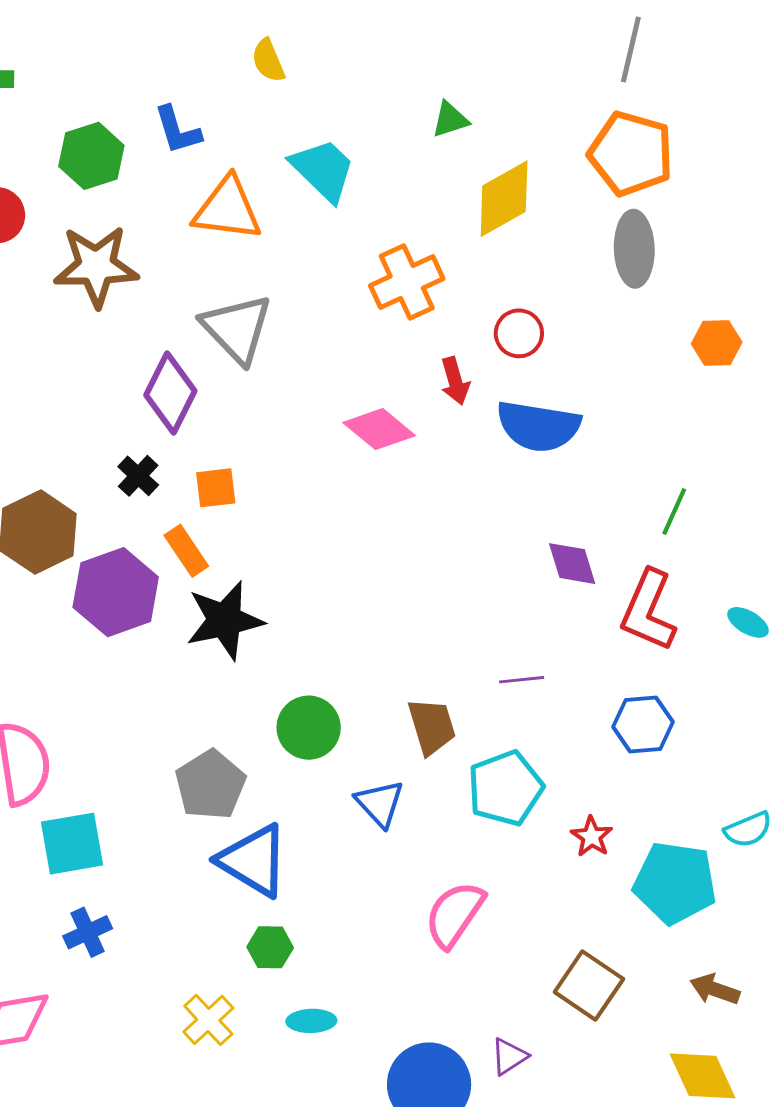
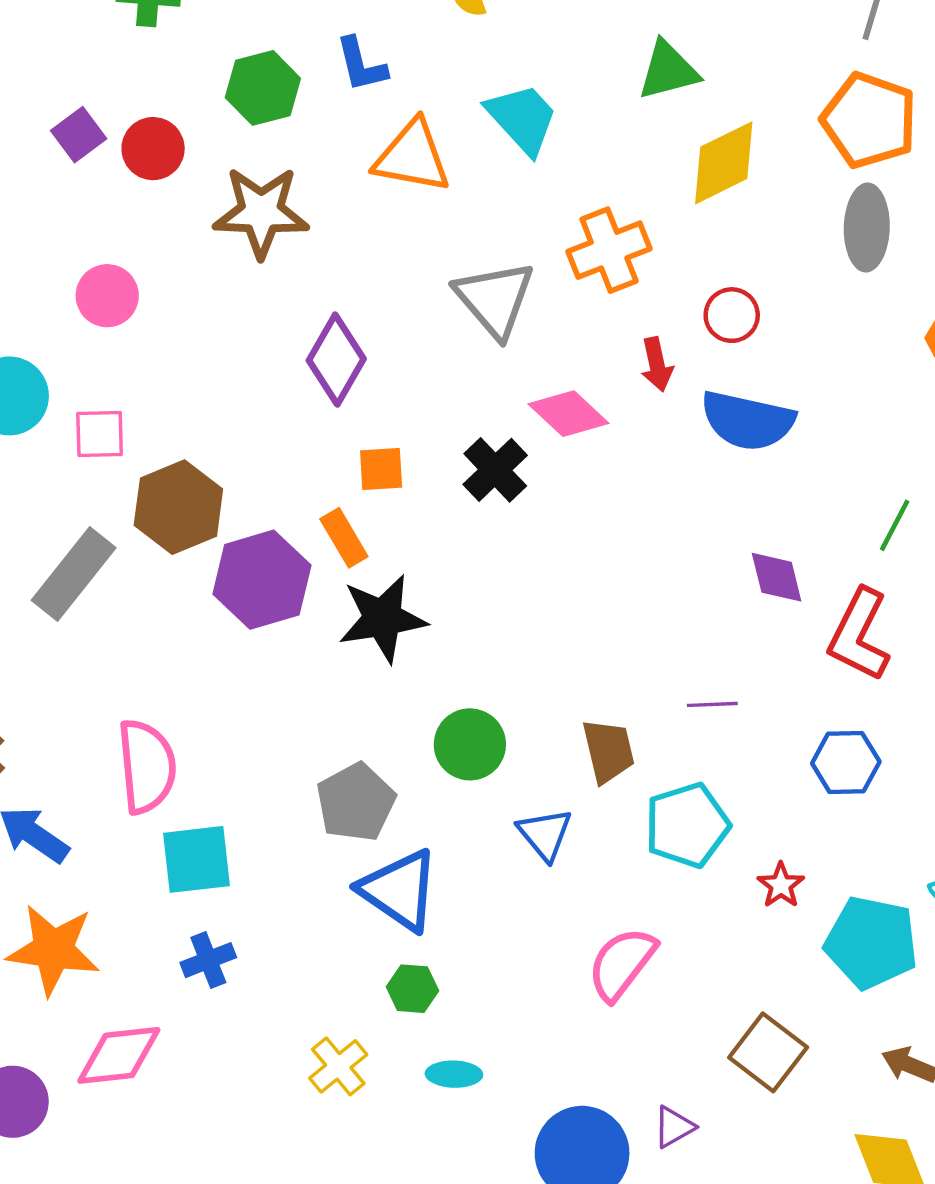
green triangle: (450, 120) -> (668, 70), size x1.5
gray triangle: (237, 329) -> (495, 299), moved
black cross: (138, 476) -> (495, 470), moved, size x1.4

